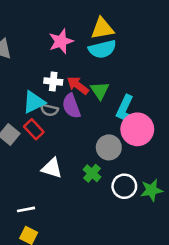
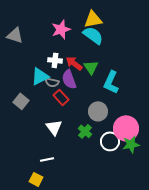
cyan semicircle: (102, 49) -> (93, 35), turned -130
red rectangle: (34, 129) -> (61, 97), moved
pink circle: (137, 129) -> (126, 128), moved
white triangle: (52, 168) -> (54, 127), turned 36
white line: (26, 209) -> (47, 159), moved

